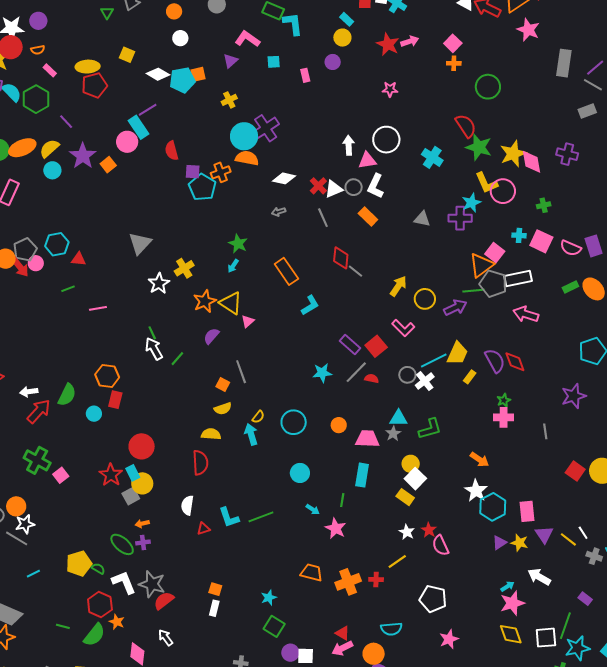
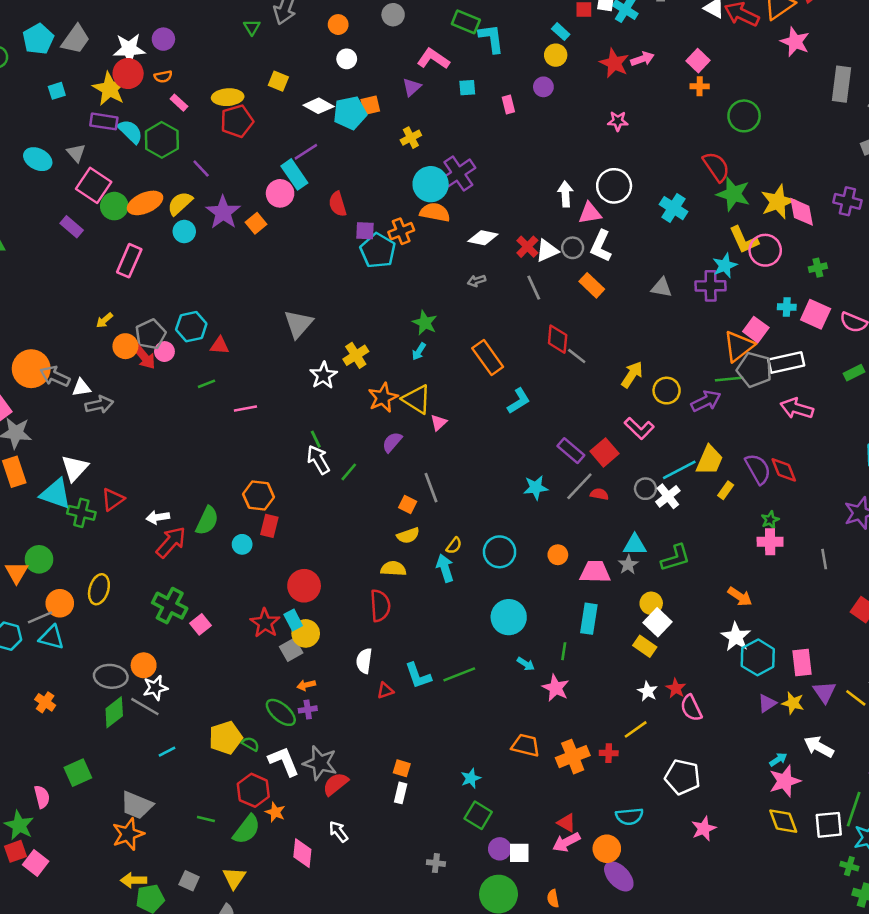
cyan circle: (300, 473) -> (509, 617), size x1.4

